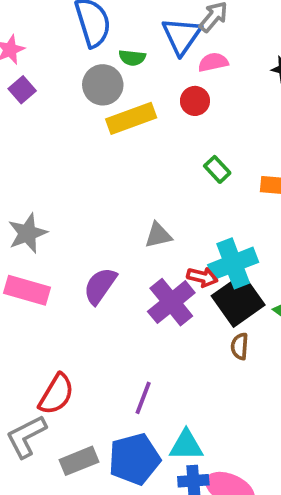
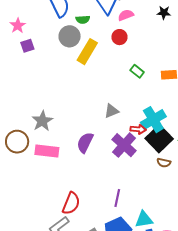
purple square: (22, 90) -> (27, 46), turned 32
yellow rectangle: (131, 118) -> (87, 52), turned -30
brown semicircle: (240, 346) -> (164, 163), turned -72

